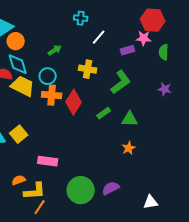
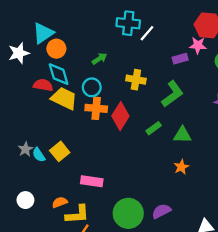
cyan cross: (81, 18) -> (128, 23), size x1.5
white line: (99, 37) -> (147, 33), moved

